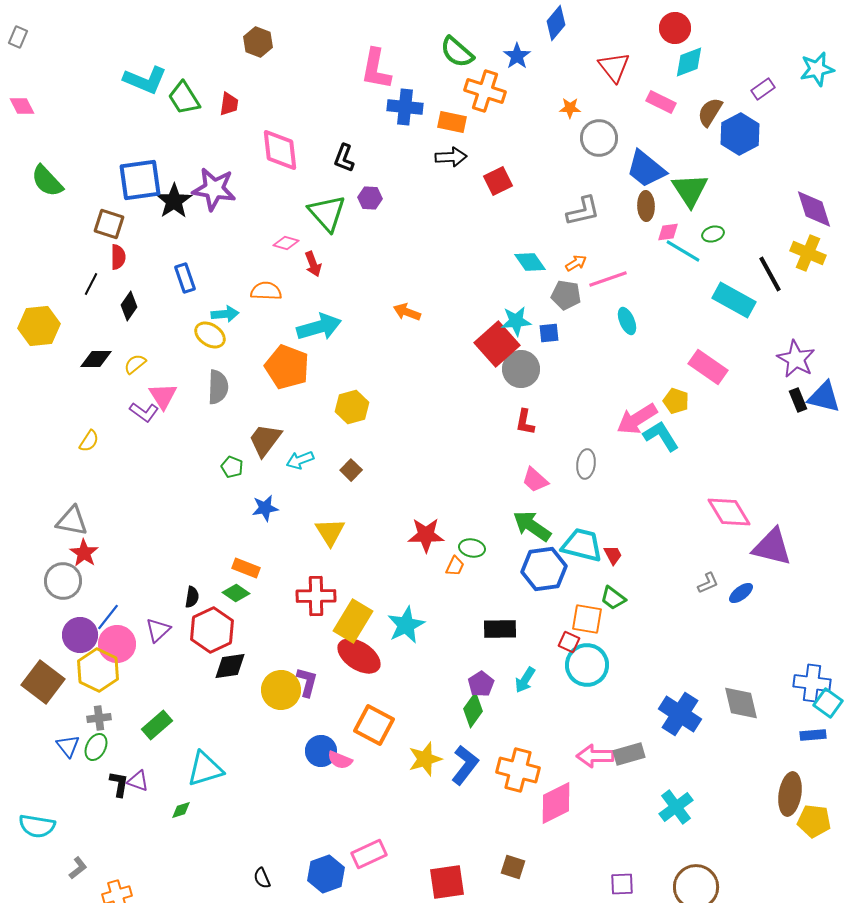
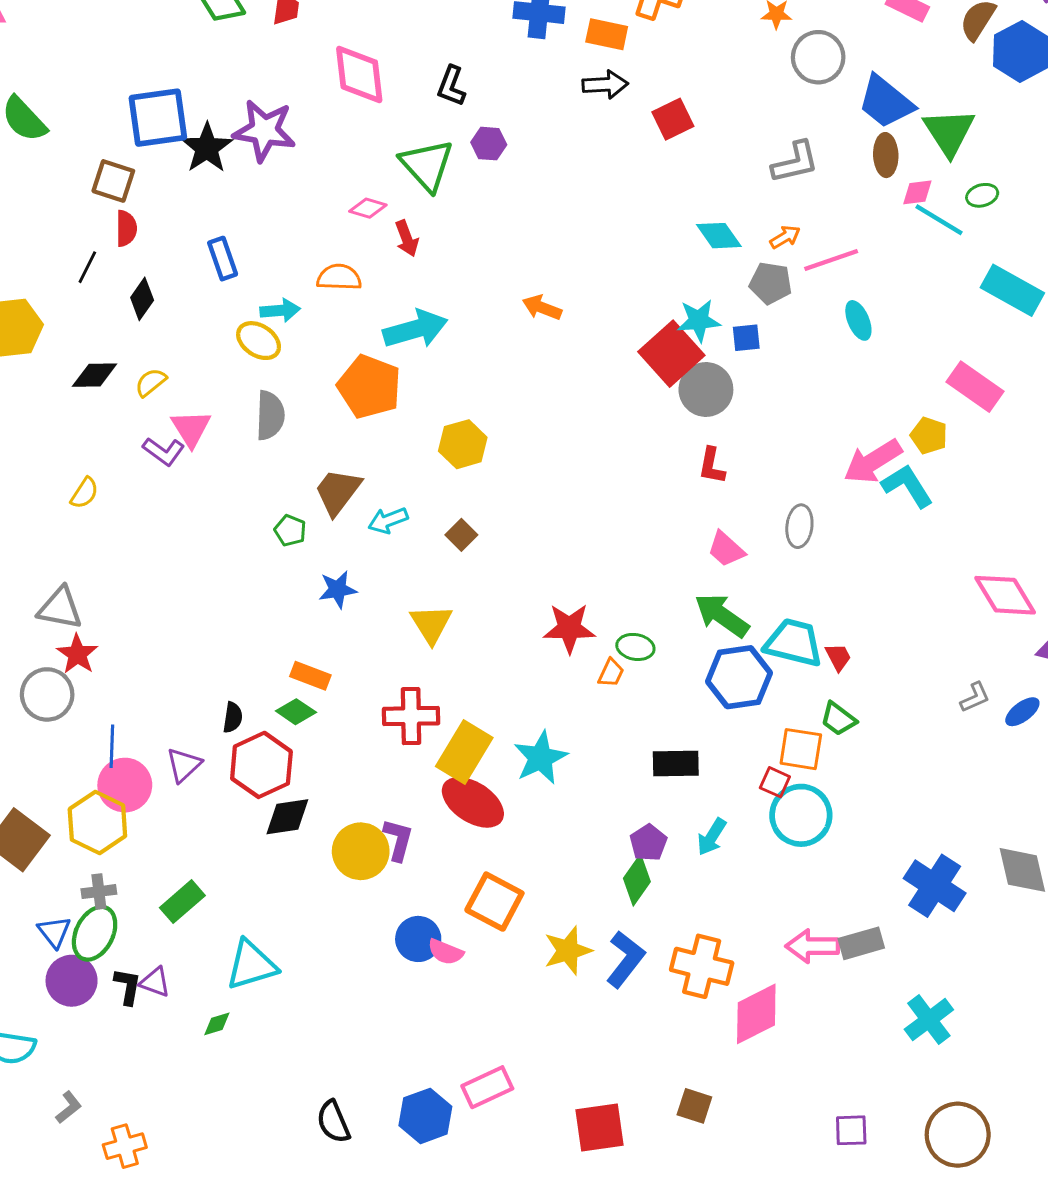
blue line: (108, 617) -> (112, 746), turned -36
purple circle: (80, 635) -> (72, 981), moved
green ellipse: (96, 747) -> (95, 933), size x1.4
black semicircle: (262, 878) -> (333, 1122), size x1.4

